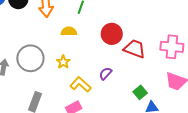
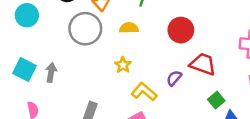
red trapezoid: (135, 49) -> (203, 64), moved
gray circle: (30, 58) -> (85, 29), moved

